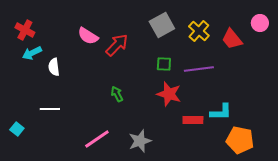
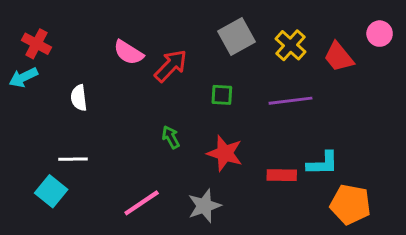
cyan arrow: (32, 53) -> (23, 77), moved
green square: (164, 64) -> (222, 95), moved
red star: (169, 94) -> (225, 153), moved
cyan square: (17, 129) -> (51, 191), moved, size x1.5

